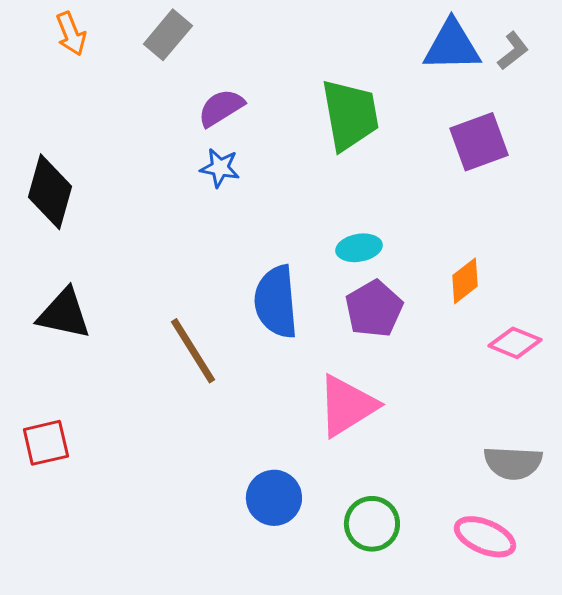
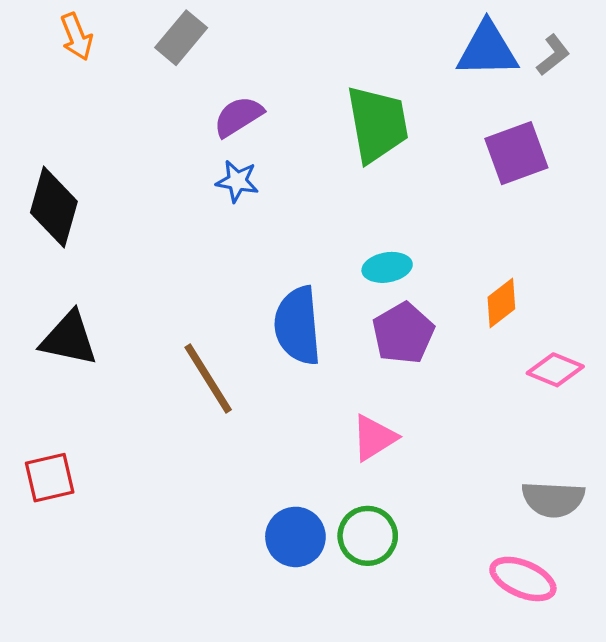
pink triangle: (347, 406) -> (374, 438), size x0.7
green circle: (372, 524) -> (368, 536), moved

